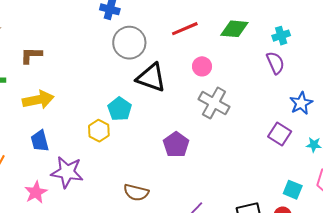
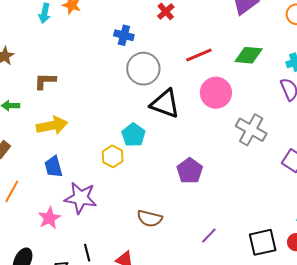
pink circle: (202, 66) -> (216, 93), size x1.6
gray cross: (214, 103) -> (251, 130), moved

